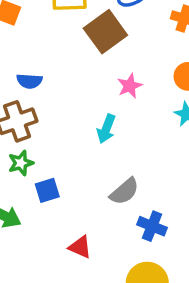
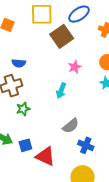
green star: (21, 163) -> (23, 109), moved
blue square: (47, 190) -> (25, 145), moved
red triangle: (80, 247) -> (45, 156), size x1.5

